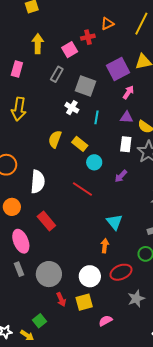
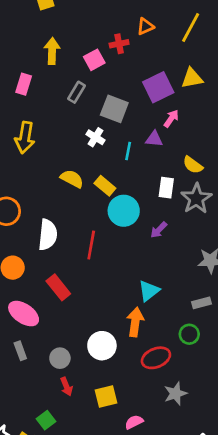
purple triangle: (127, 117) -> (154, 139), moved
yellow semicircle: (55, 139) -> (72, 179), turned 96
cyan circle: (94, 162) -> (124, 211), size x1.5
red line: (82, 189) -> (91, 245), moved, turned 65
cyan triangle: (114, 222) -> (149, 291), turned 30
pink ellipse: (21, 241) -> (24, 314), turned -35
orange arrow: (105, 246) -> (135, 322), size x1.5
gray circle: (49, 274) -> (60, 358), size x0.6
white circle: (90, 276) -> (102, 346), moved
red arrow: (61, 299) -> (66, 386), moved

